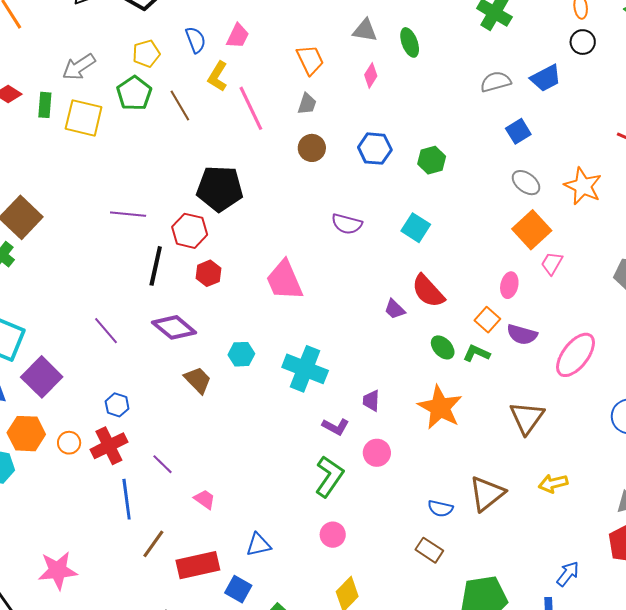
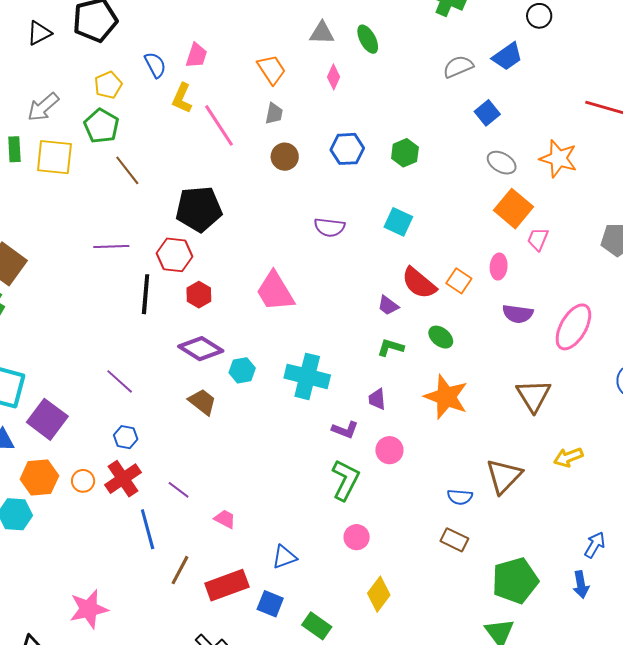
brown line: (180, 105) -> (127, 170), moved
orange square: (487, 320) -> (459, 281), moved
purple diamond: (174, 327) -> (201, 349), moved
purple line: (106, 331) -> (120, 381), moved
green L-shape: (477, 353) -> (391, 347), moved

